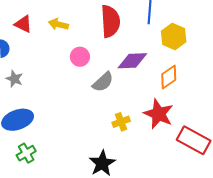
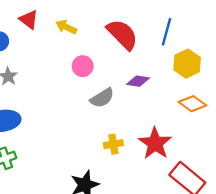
red semicircle: (110, 21) -> (122, 34), turned -52
purple diamond: (132, 61) -> (138, 81), size x0.7
orange diamond: (169, 77) -> (192, 104), moved, turned 60

